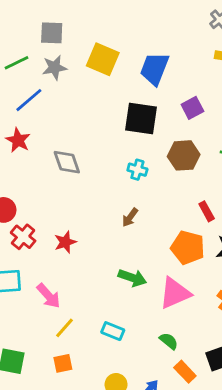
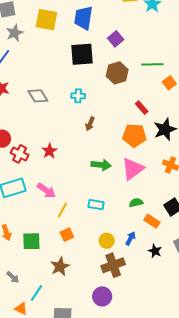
cyan cross: (137, 170) -> (78, 96), moved
green semicircle: (169, 341) -> (136, 203), turned -40

